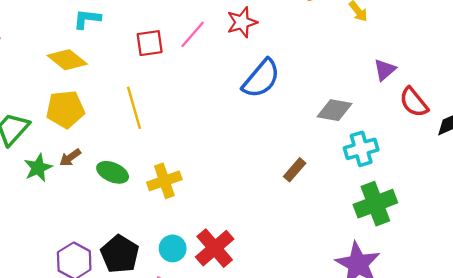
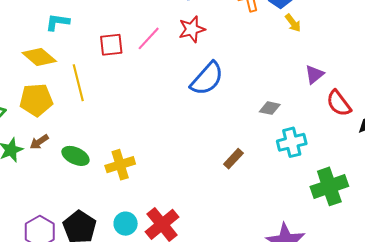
yellow line: (134, 108) -> (78, 83), moved
gray diamond: (334, 110) -> (270, 108), size x0.7
green cross: (375, 204) -> (329, 186), moved

